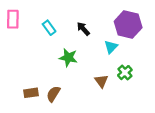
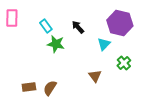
green star: (68, 58) -> (56, 44), moved
green cross: (125, 73) -> (124, 63), moved

